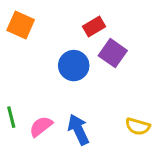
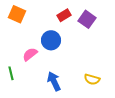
purple square: (113, 53) -> (87, 19), moved
pink semicircle: (41, 126) -> (30, 54), moved

